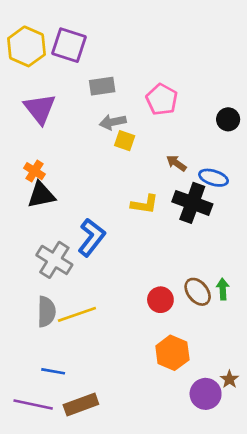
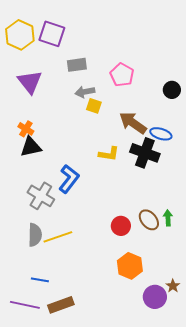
brown arrow: (176, 163) -> (133, 123), size x1.8

